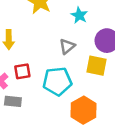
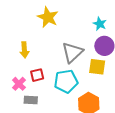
cyan star: (79, 15) -> (100, 24), moved
gray triangle: (67, 46) -> (72, 52), size x1.6

